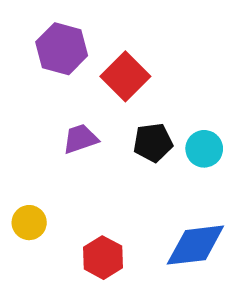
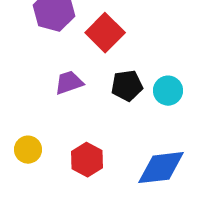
red hexagon: (103, 258) -> (87, 160), moved

